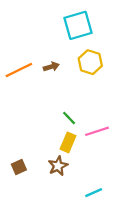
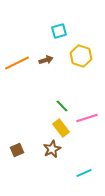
cyan square: (78, 25) -> (59, 31), moved, size x0.6
yellow rectangle: (68, 142) -> (61, 128), turned -60

